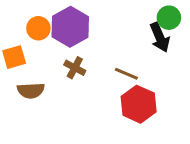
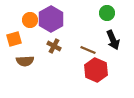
green circle: (169, 18) -> (107, 13), moved
black arrow: (160, 37) -> (113, 40), moved

